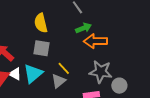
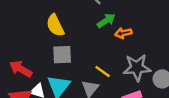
orange arrow: (95, 41) -> (123, 33), size x0.6
yellow line: (64, 68) -> (103, 71), moved

